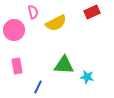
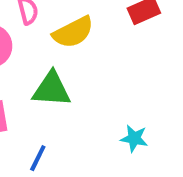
green triangle: (64, 65) -> (52, 89), moved

